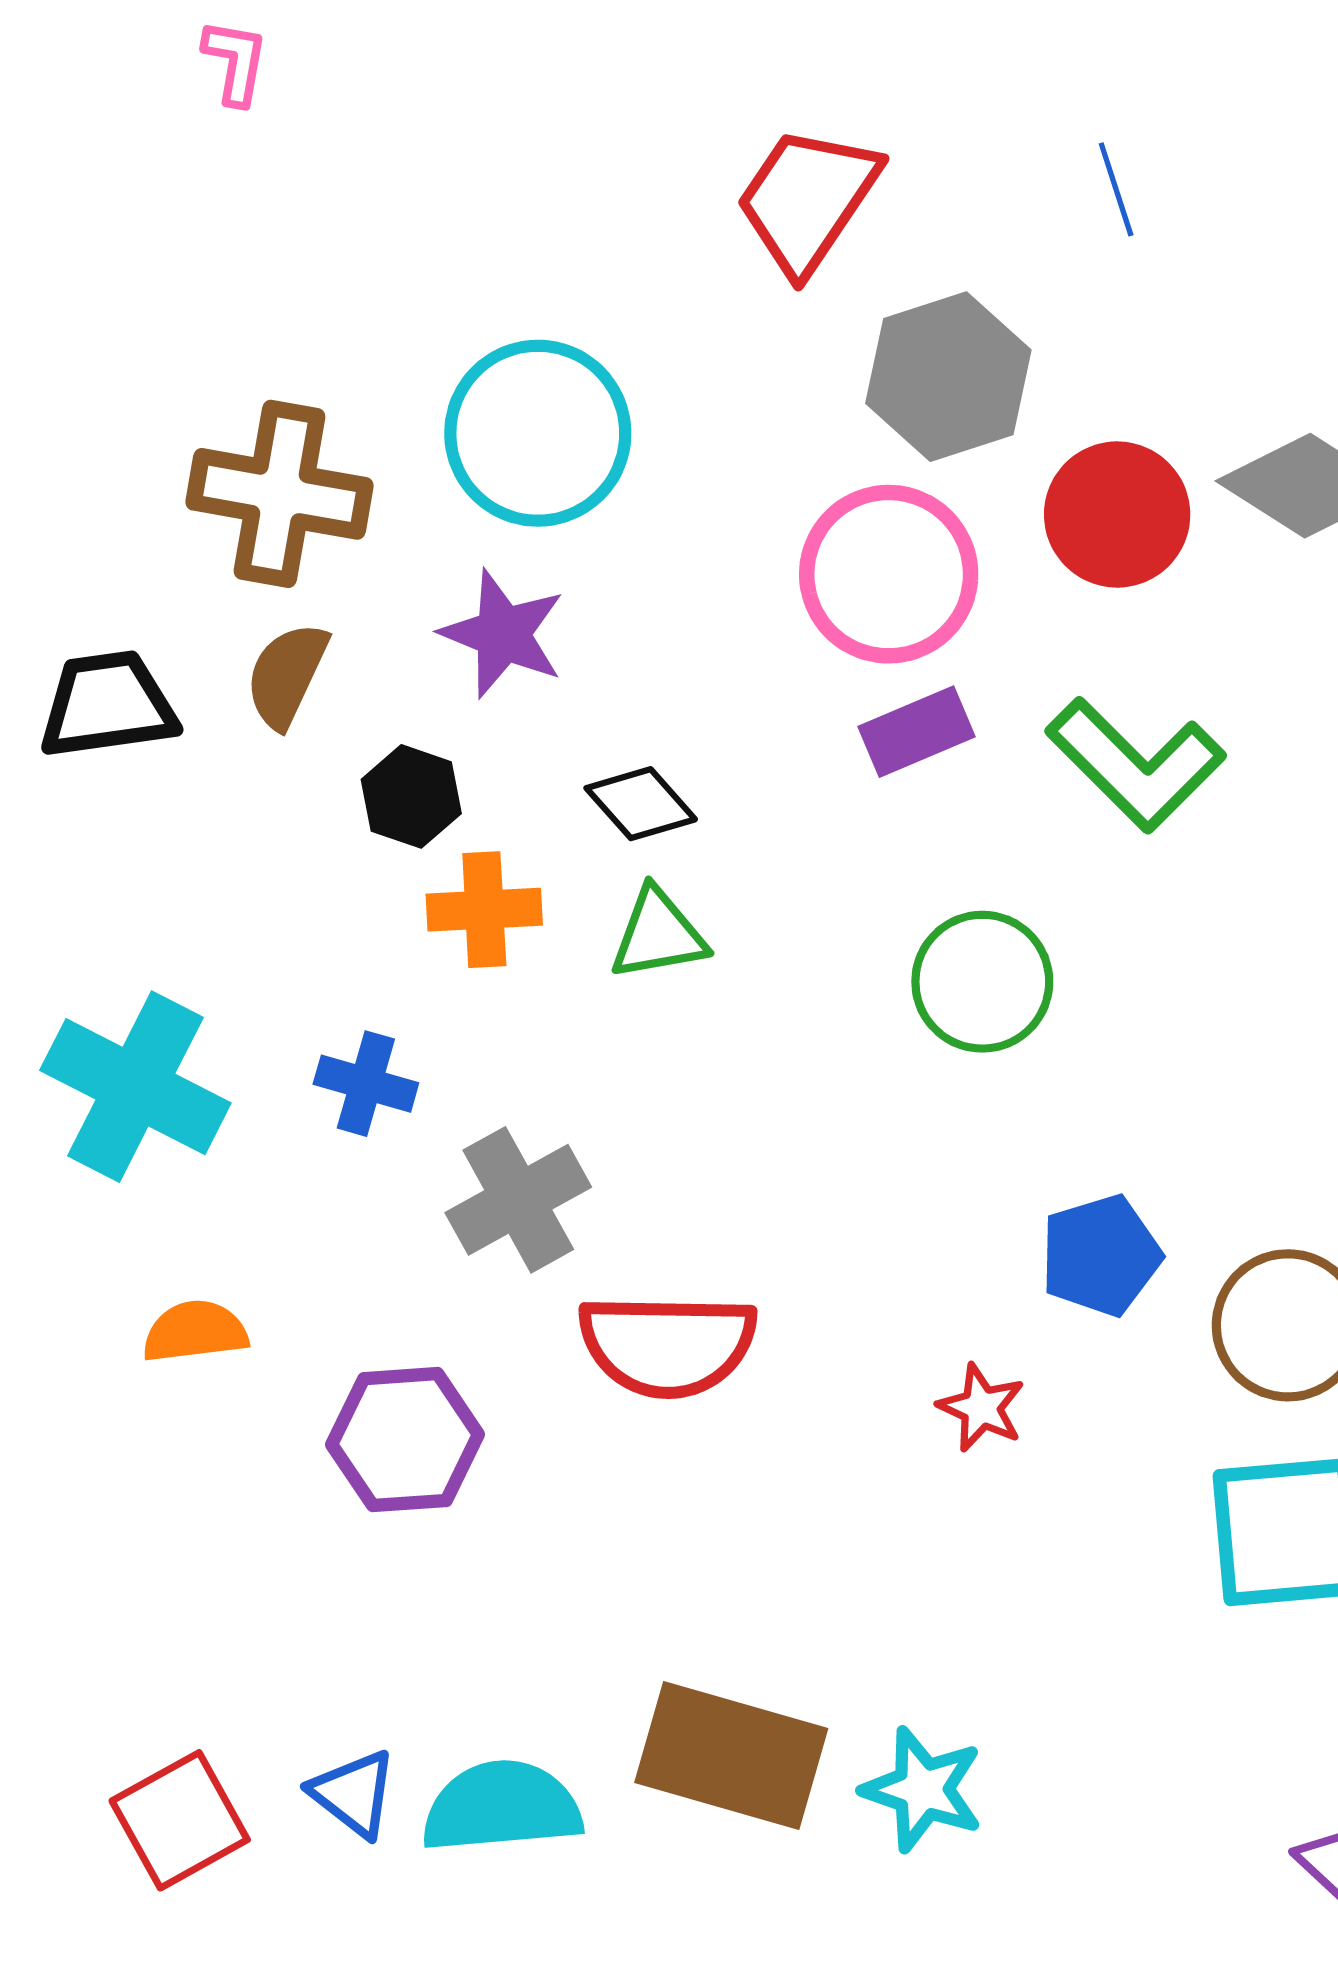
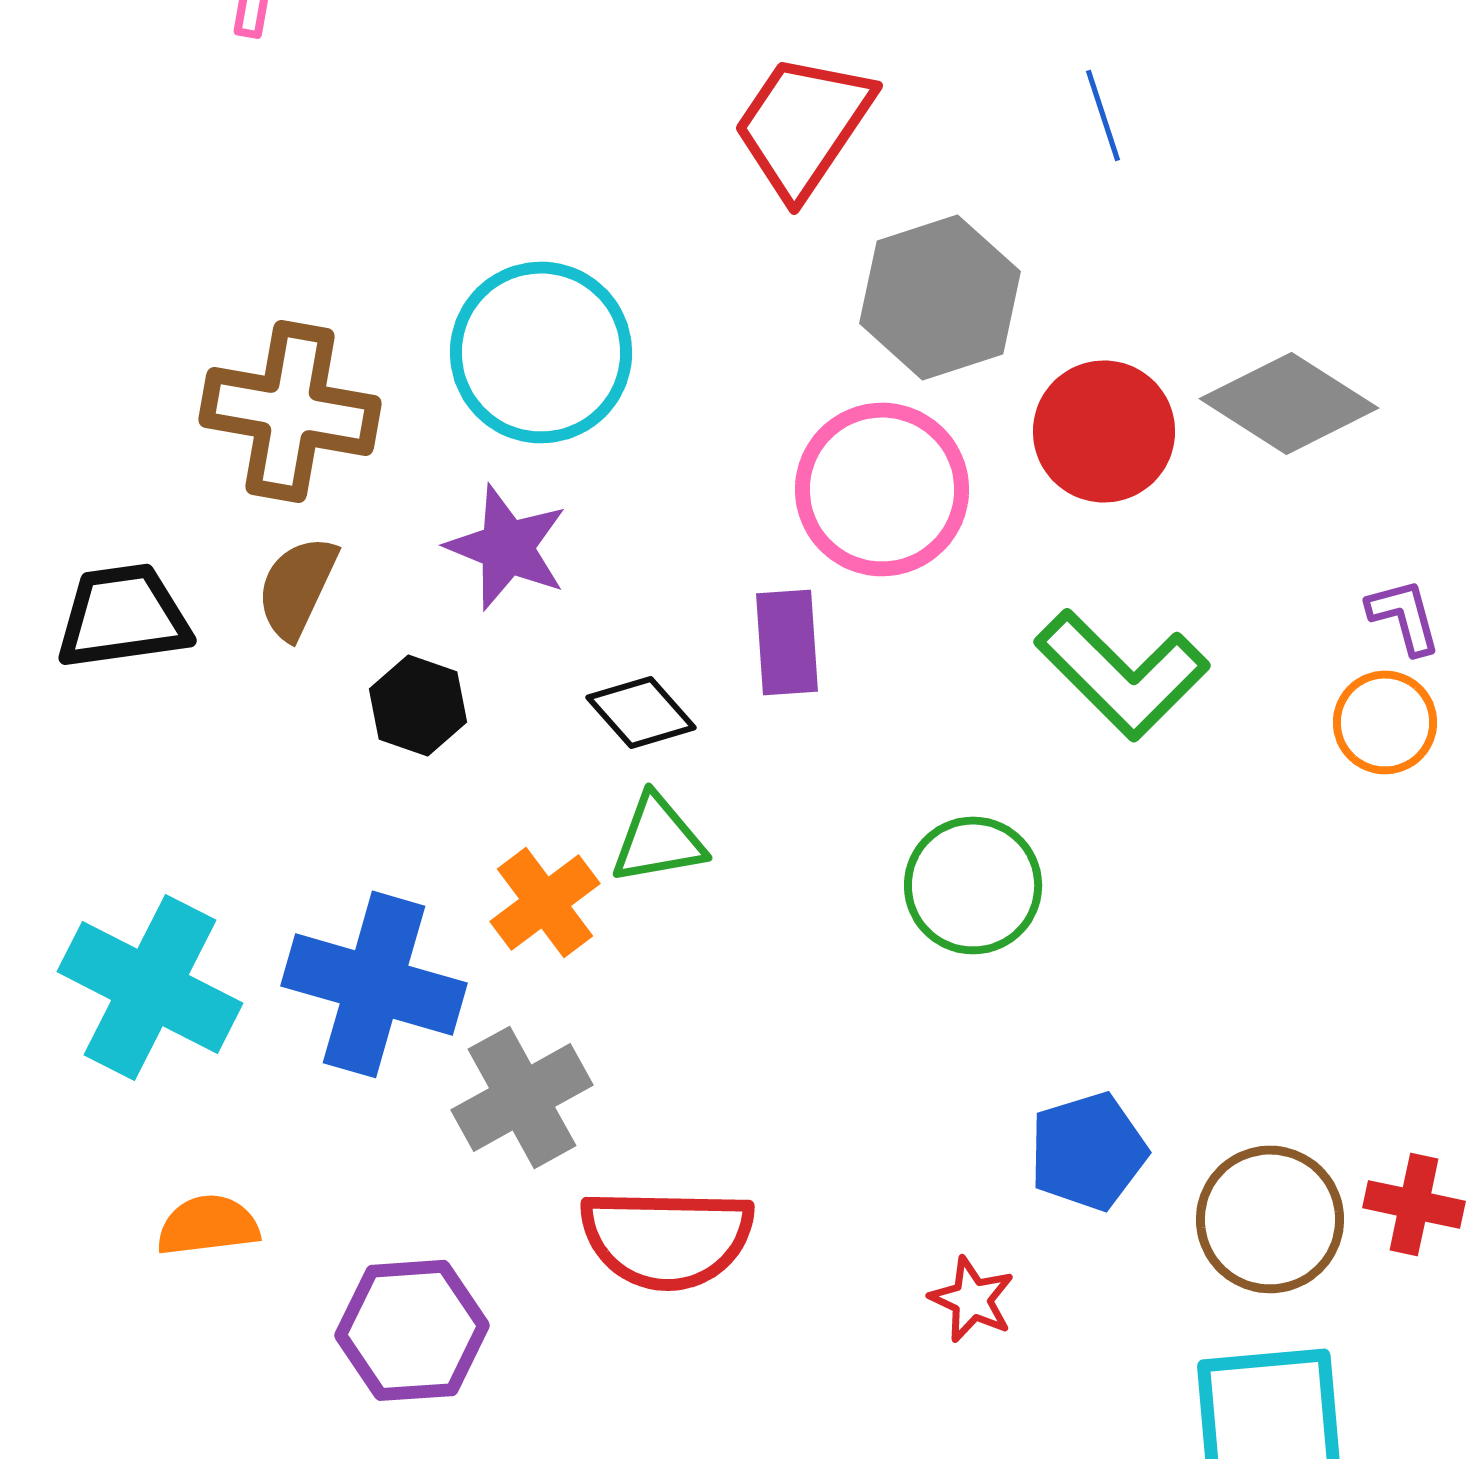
purple rectangle: (916, 732) -> (787, 642), moved, turned -71
orange cross: (484, 910) -> (545, 902), moved, turned -34
blue cross: (366, 1084) -> (374, 984), size x1.8

